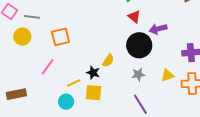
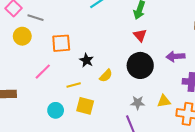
purple arrow: (158, 29) -> (175, 56), moved
black star: (93, 73) -> (87, 60), moved
gray star: (138, 74) -> (138, 103), moved
yellow line: (74, 83) -> (74, 85), moved

